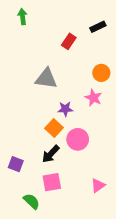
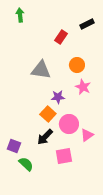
orange circle: (101, 73) -> (77, 65), moved
pink square: (52, 182) -> (64, 156), moved
pink triangle: (98, 185) -> (87, 135), moved
green semicircle: (32, 201) -> (26, 164), moved

